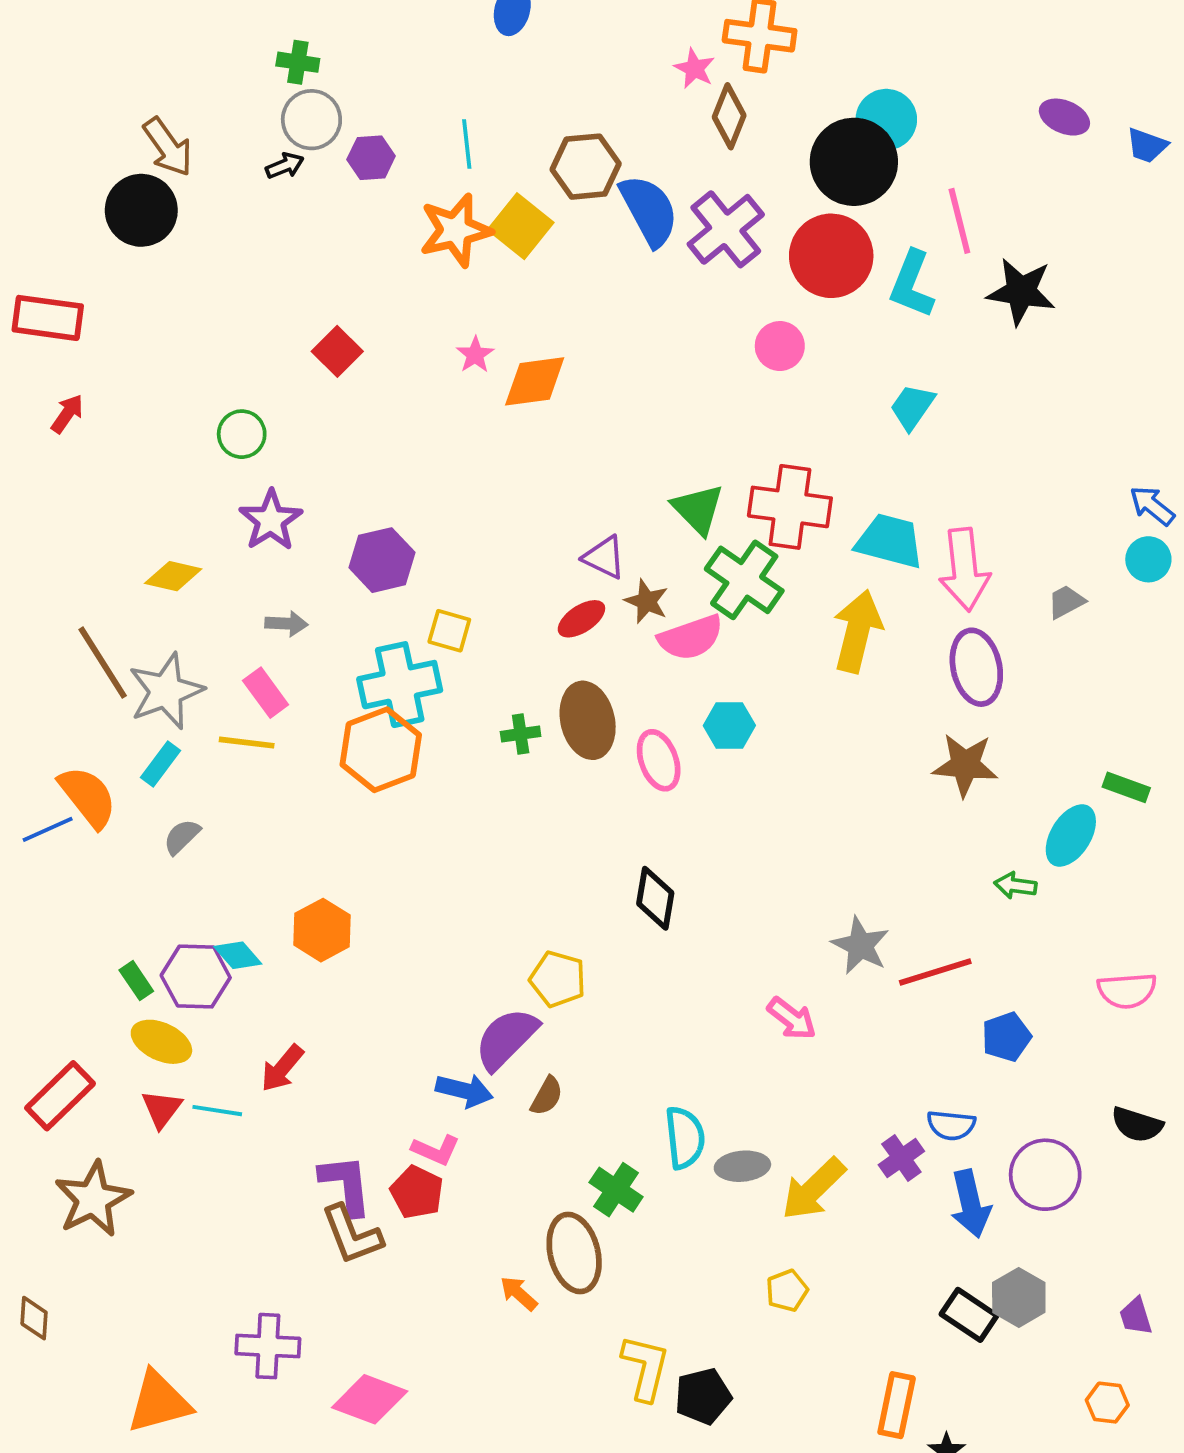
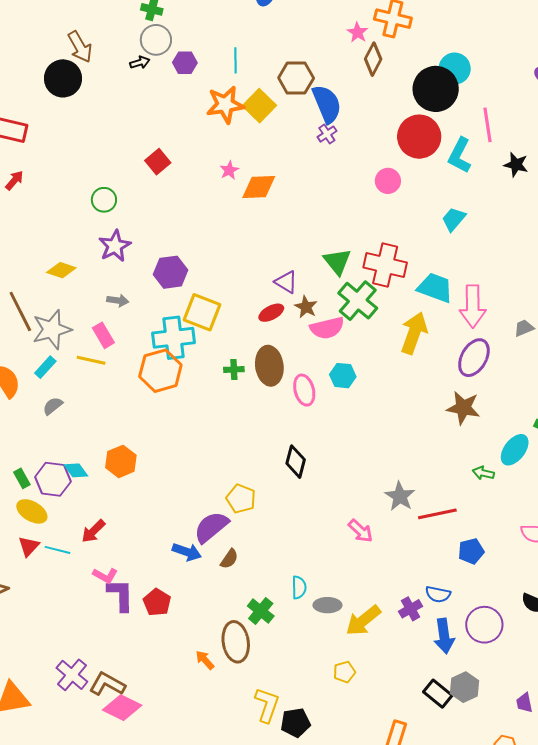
purple cross: (726, 229) -> (327, 134), moved, size x0.5
black star: (1021, 292) -> (516, 165), size x0.7
yellow square: (449, 631) -> (202, 312), size x1.6
purple ellipse: (976, 667) -> (474, 358), turned 36
cyan semicircle: (685, 1138) -> (299, 587), size x0.7
pink L-shape: (436, 1150) -> (105, 575), moved
brown L-shape: (352, 1235) -> (107, 684), moved, turned 135
purple cross: (268, 1346) -> (72, 675), turned 32

